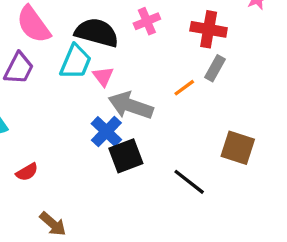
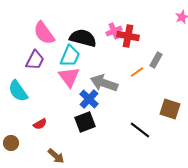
red cross: (209, 29) -> (128, 36), moved
pink triangle: (103, 76) -> (69, 77), moved, size x1.6
black square: (126, 156) -> (85, 122), moved

